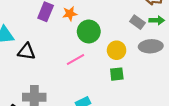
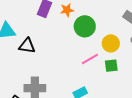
pink line: (75, 60) -> (90, 59), moved

